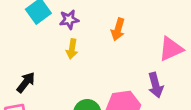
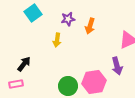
purple star: (69, 20) -> (68, 19), moved

